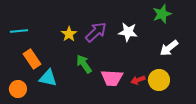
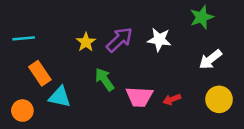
yellow circle: (159, 80) -> (219, 99), moved

